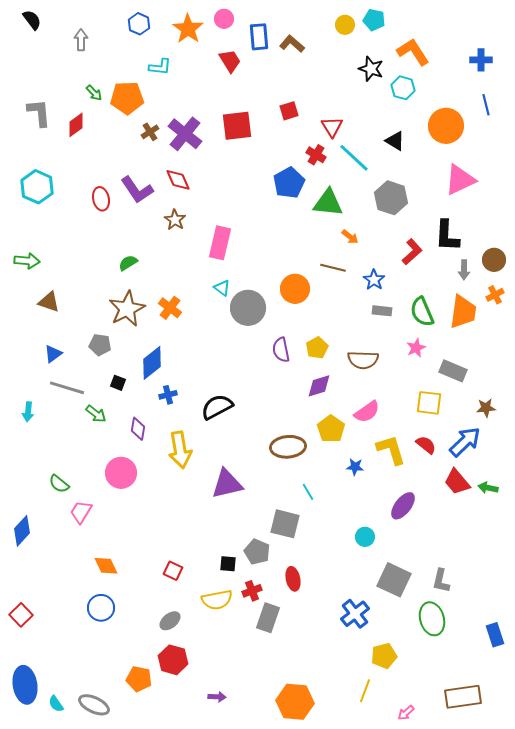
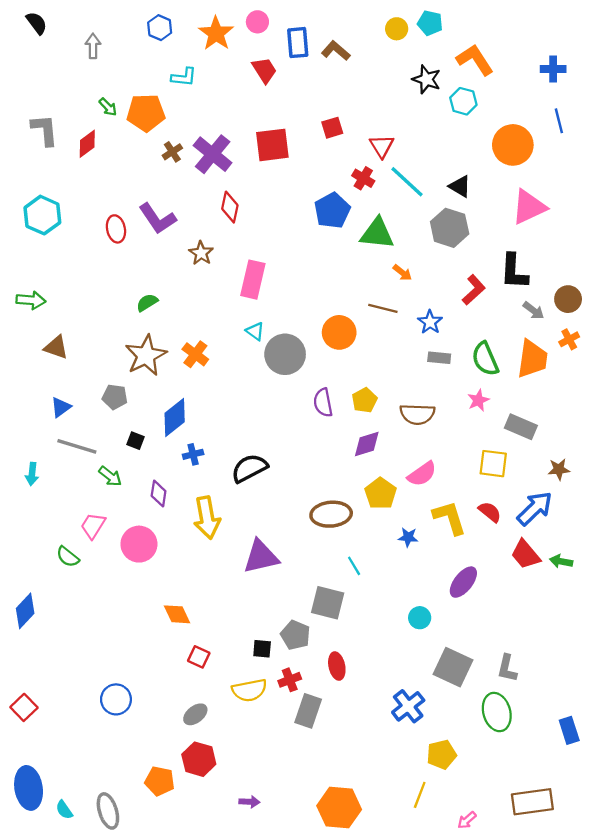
black triangle: (395, 141) -> (460, 186), moved
red diamond: (178, 180) -> (230, 207), moved, turned 36
gray arrow: (464, 270) -> (534, 311), turned -54
pink trapezoid: (81, 512) -> (93, 526), moved
orange diamond: (106, 566) -> (177, 614), moved
gray ellipse: (94, 705) -> (108, 811), turned 48

